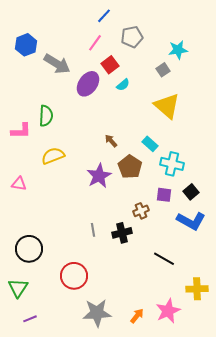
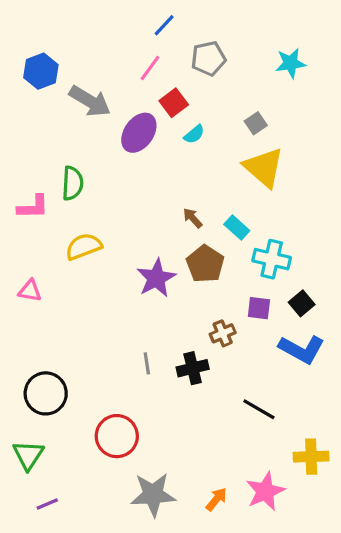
cyan star: (178, 50) -> (291, 63), moved
gray square: (163, 70) -> (256, 123), moved
brown arrow: (111, 141) -> (193, 218), moved

